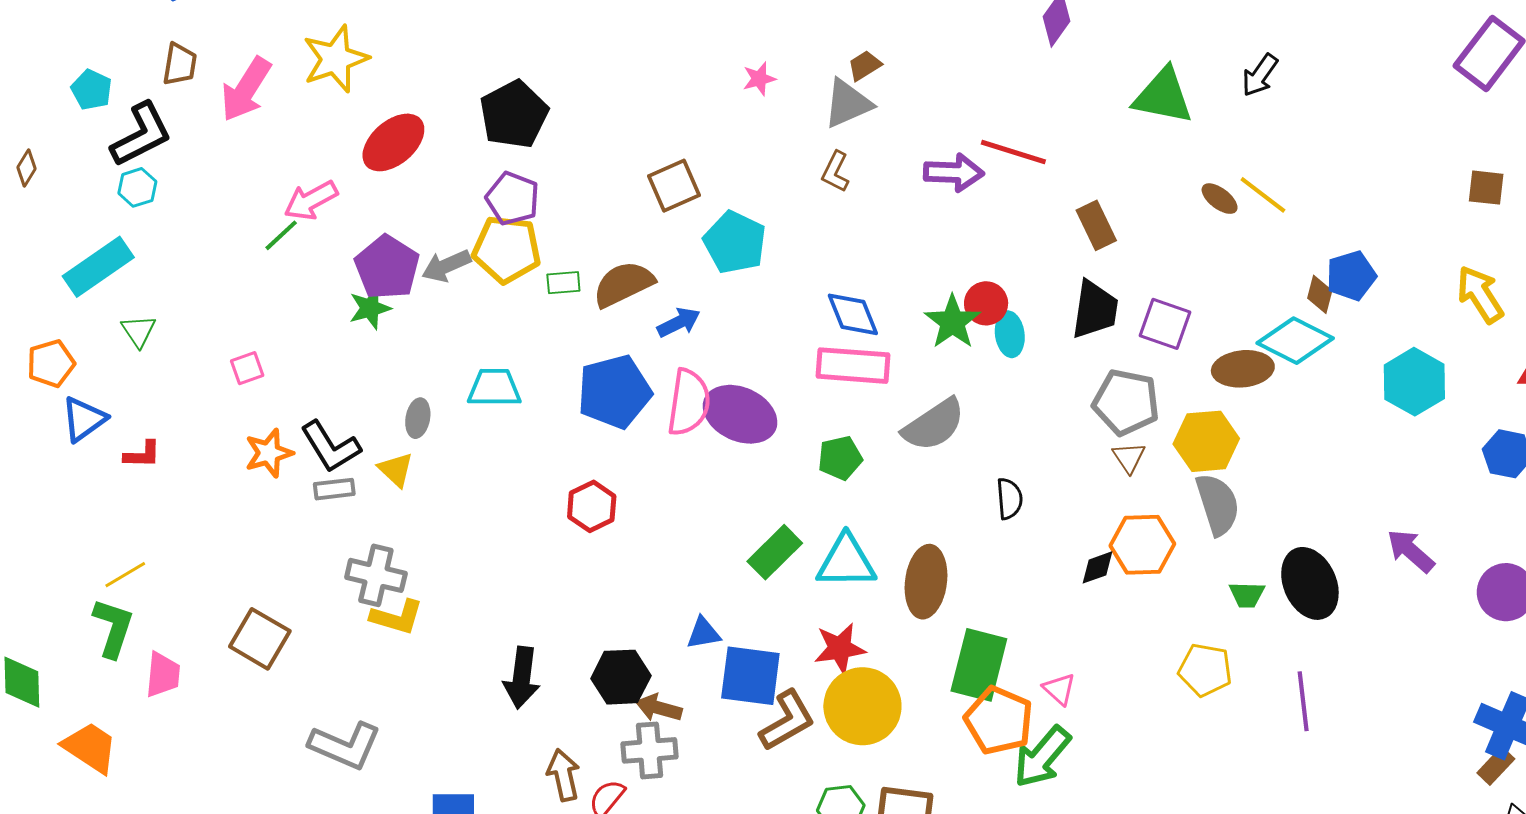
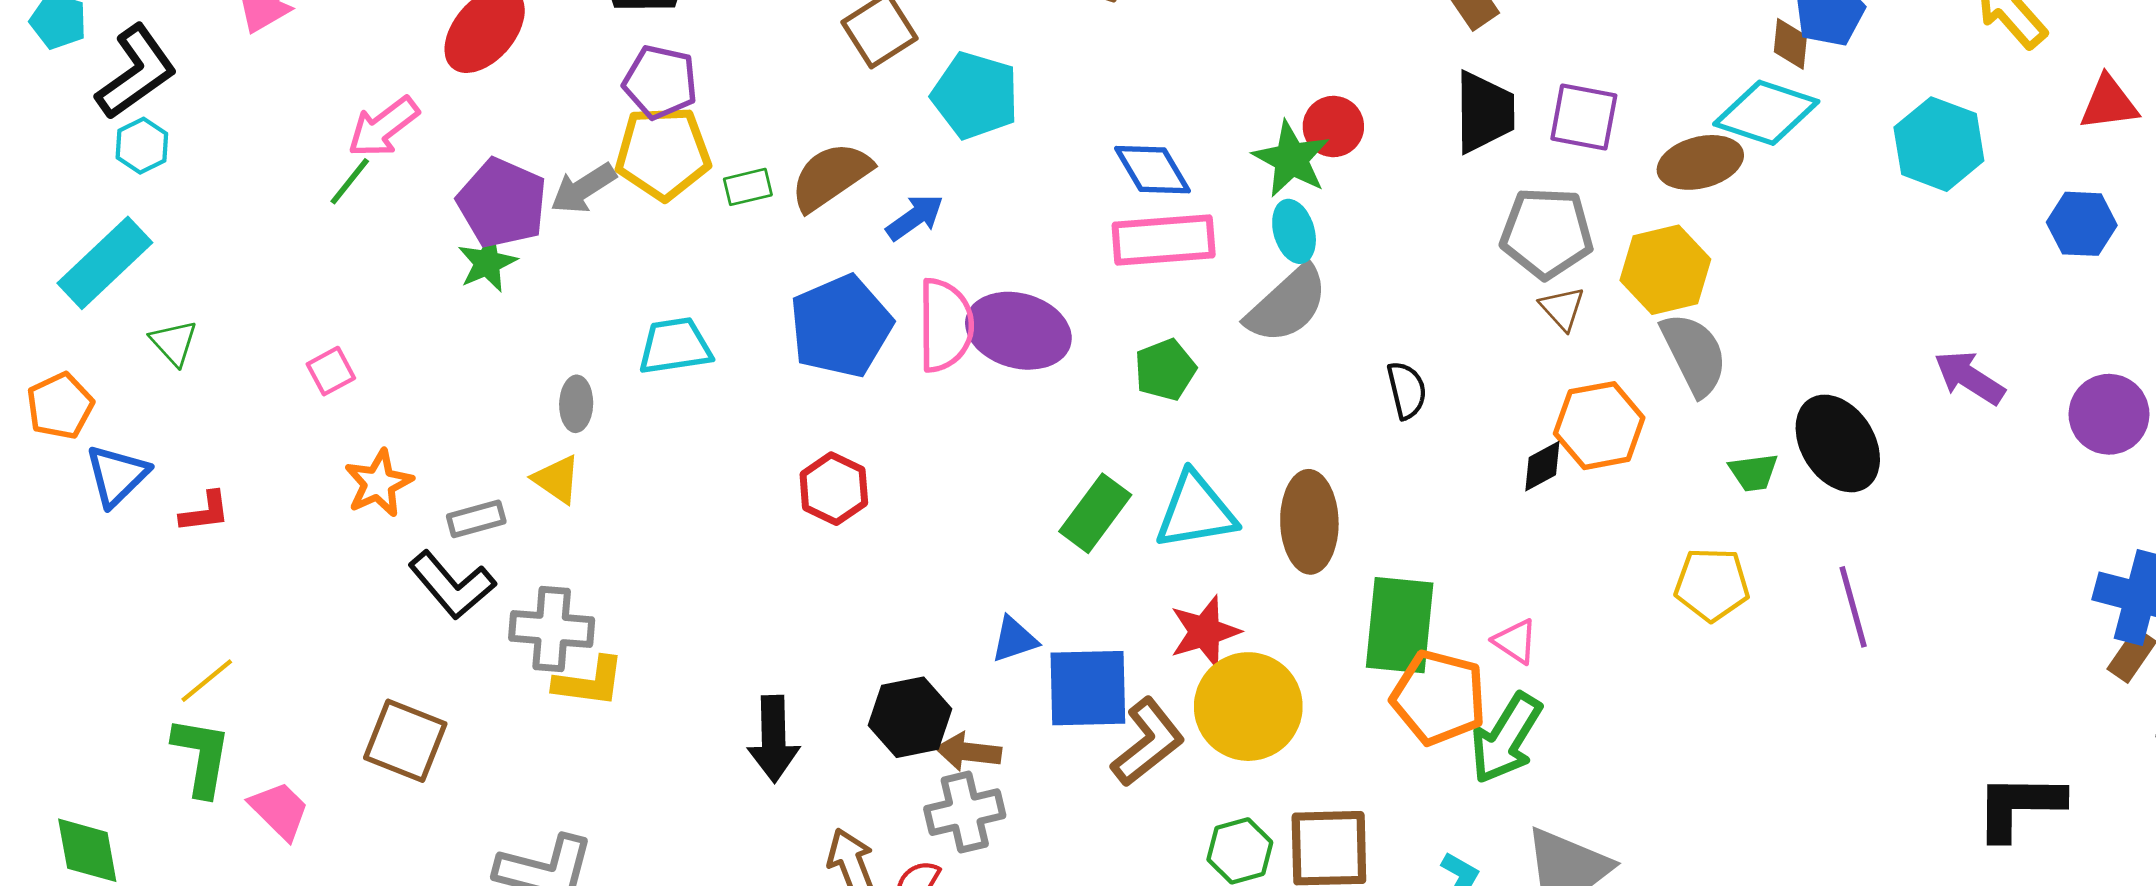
cyan ellipse: (1010, 334) -> (1294, 231), moved
black L-shape: (330, 447) -> (452, 585), moved
pink trapezoid: (163, 675) -> (280, 810), turned -42

